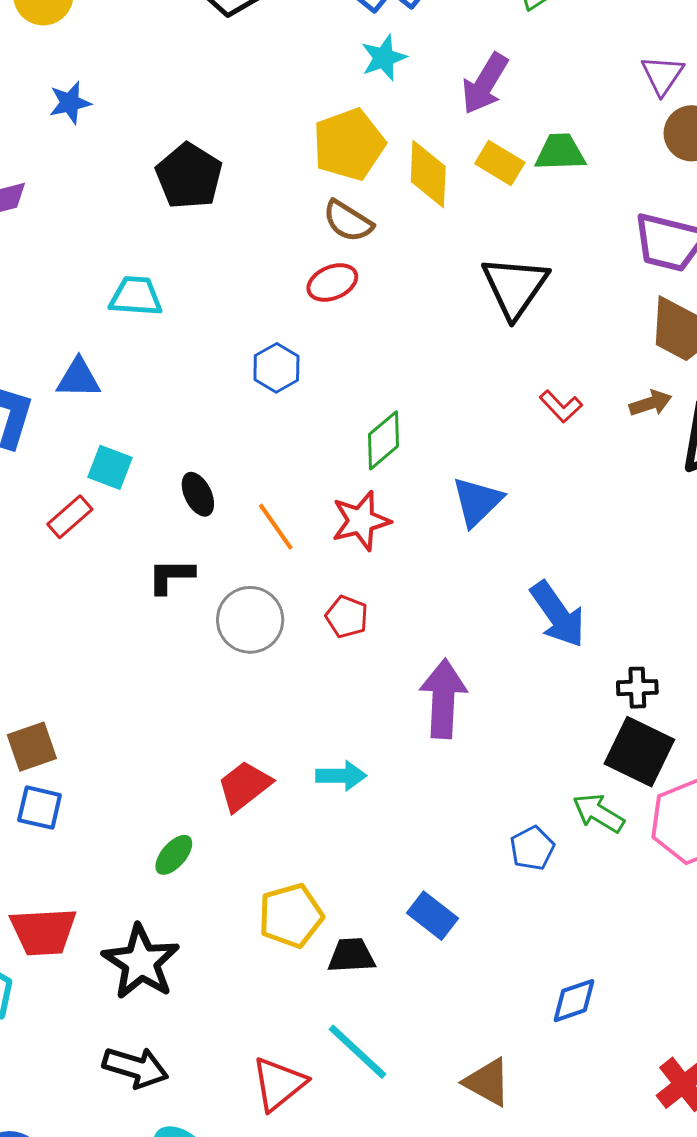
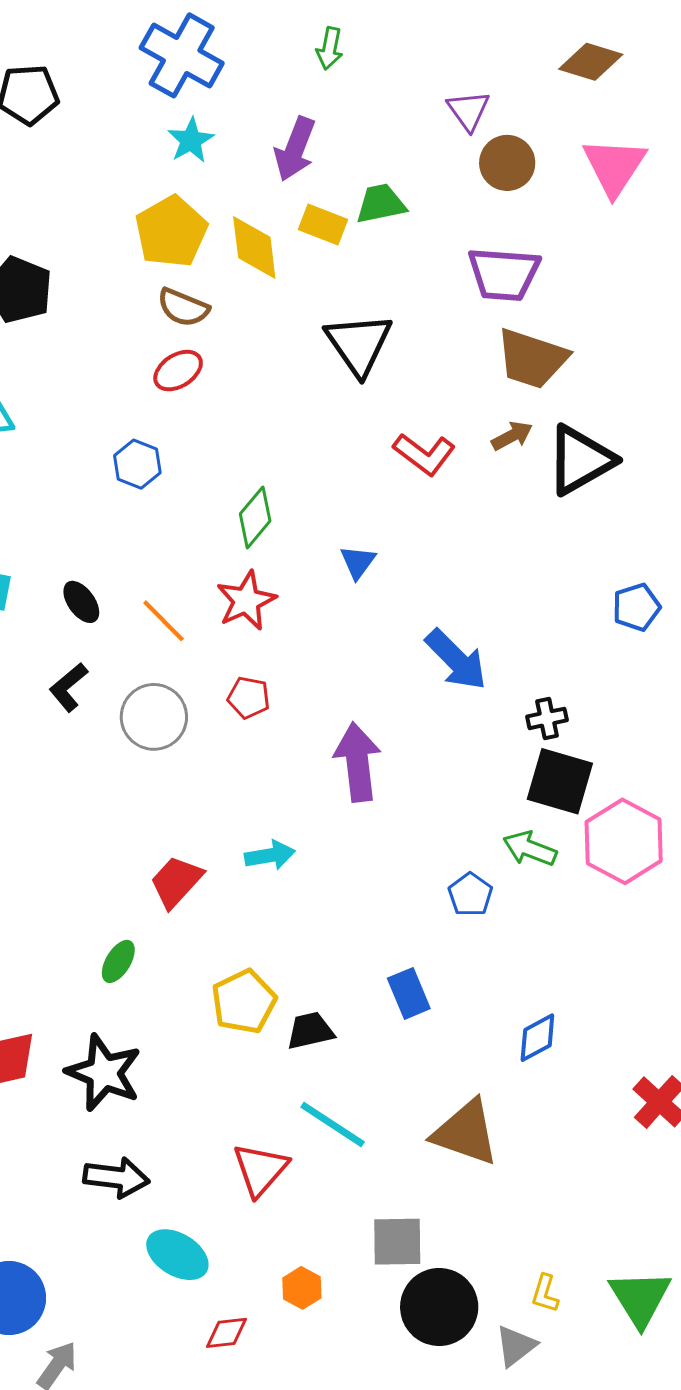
red L-shape: (561, 406) -> (424, 454), size x1.4
blue triangle: (477, 502) -> (358, 562), size x0.7
black L-shape: (171, 576) -> (68, 687), turned -30
blue rectangle: (433, 916) -> (409, 993), moved, turned 39
brown triangle: (487, 1082) -> (466, 1133), size x1.4

